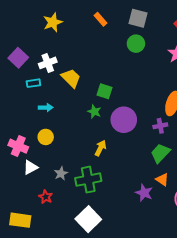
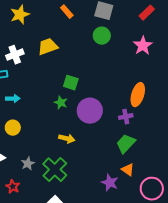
yellow trapezoid: (71, 78) -> (48, 47), moved, turned -65
yellow arrow: (100, 148) -> (67, 139), turned 77
green cross: (88, 180) -> (55, 170), turned -35

